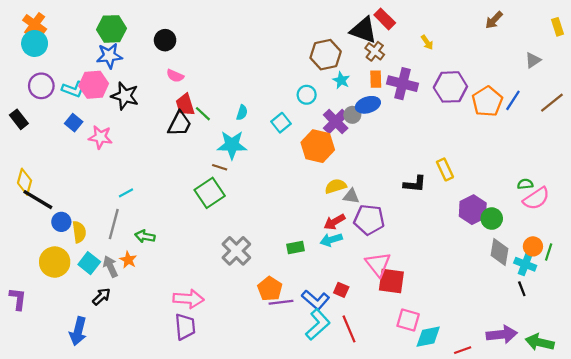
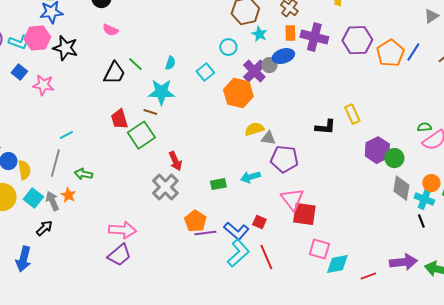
red trapezoid: (185, 105) -> (119, 119), moved
red arrow: (335, 222) -> (175, 161), moved, turned -84
purple trapezoid: (185, 327) -> (119, 255), turned 55

